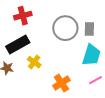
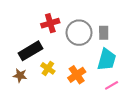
red cross: (23, 16) -> (50, 23), moved
orange cross: (61, 83) -> (77, 75), moved

